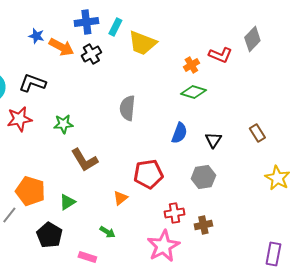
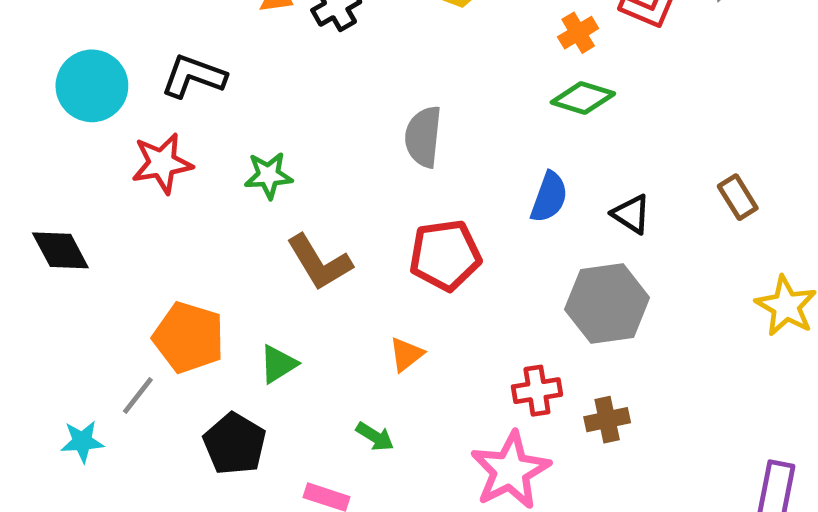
black triangle: (213, 140) -> (631, 214), turned -30
red pentagon: (148, 174) -> (445, 255), moved
gray hexagon: (203, 177) -> (607, 304), size x1.4

